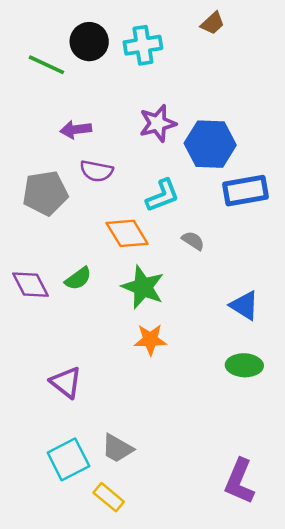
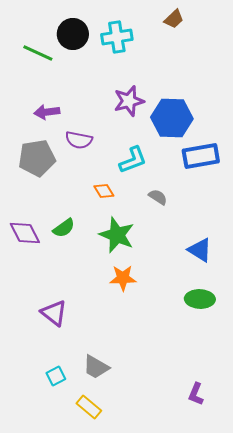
purple arrow: (76, 130) -> (47, 112), moved
orange diamond: (127, 233) -> (104, 191), size x0.6
cyan square: (68, 459) -> (56, 376), size x0.6
purple L-shape: (239, 481) -> (196, 394), size x0.6

